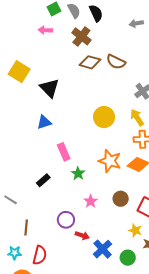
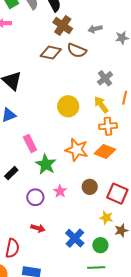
gray arrow: (136, 23) -> (95, 29), moved
brown cross: (81, 36) -> (63, 25), moved
green star: (78, 174) -> (46, 164), size x1.5
purple circle: (66, 220) -> (35, 197), moved
red arrow: (82, 235) -> (38, 228), moved

